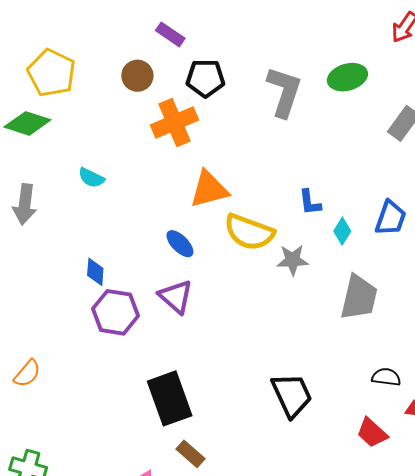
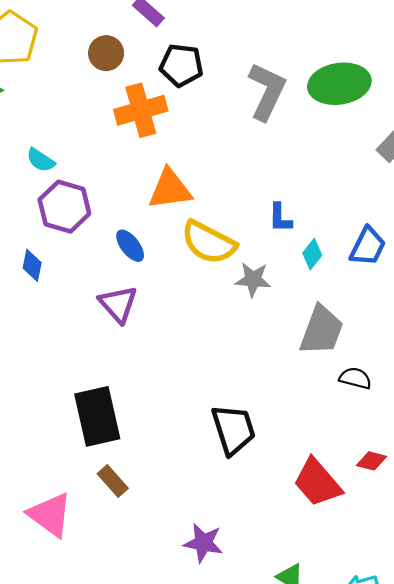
green ellipse: (347, 77) -> (339, 84), size x1.4
purple hexagon: (115, 312) -> (64, 207), moved
black semicircle: (386, 377) -> (355, 378), moved
red trapezoid: (372, 433) -> (317, 482), size x1.4

